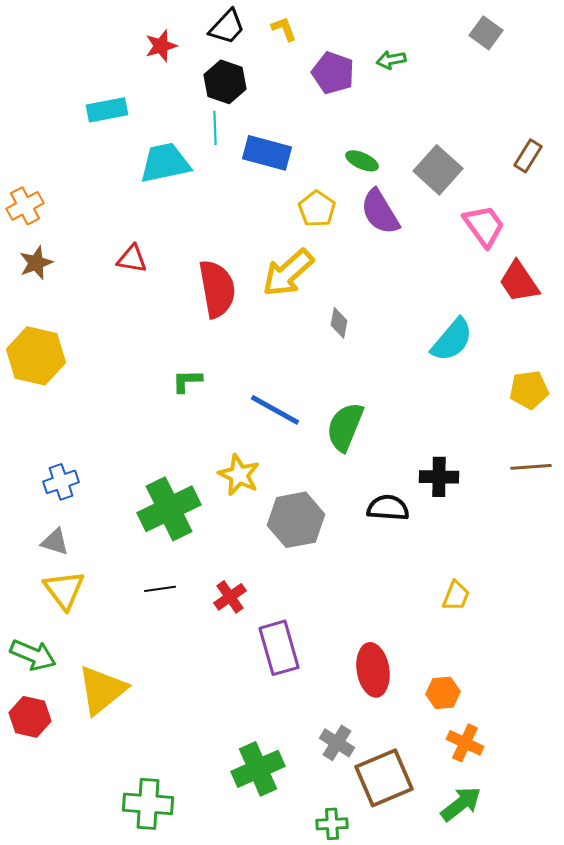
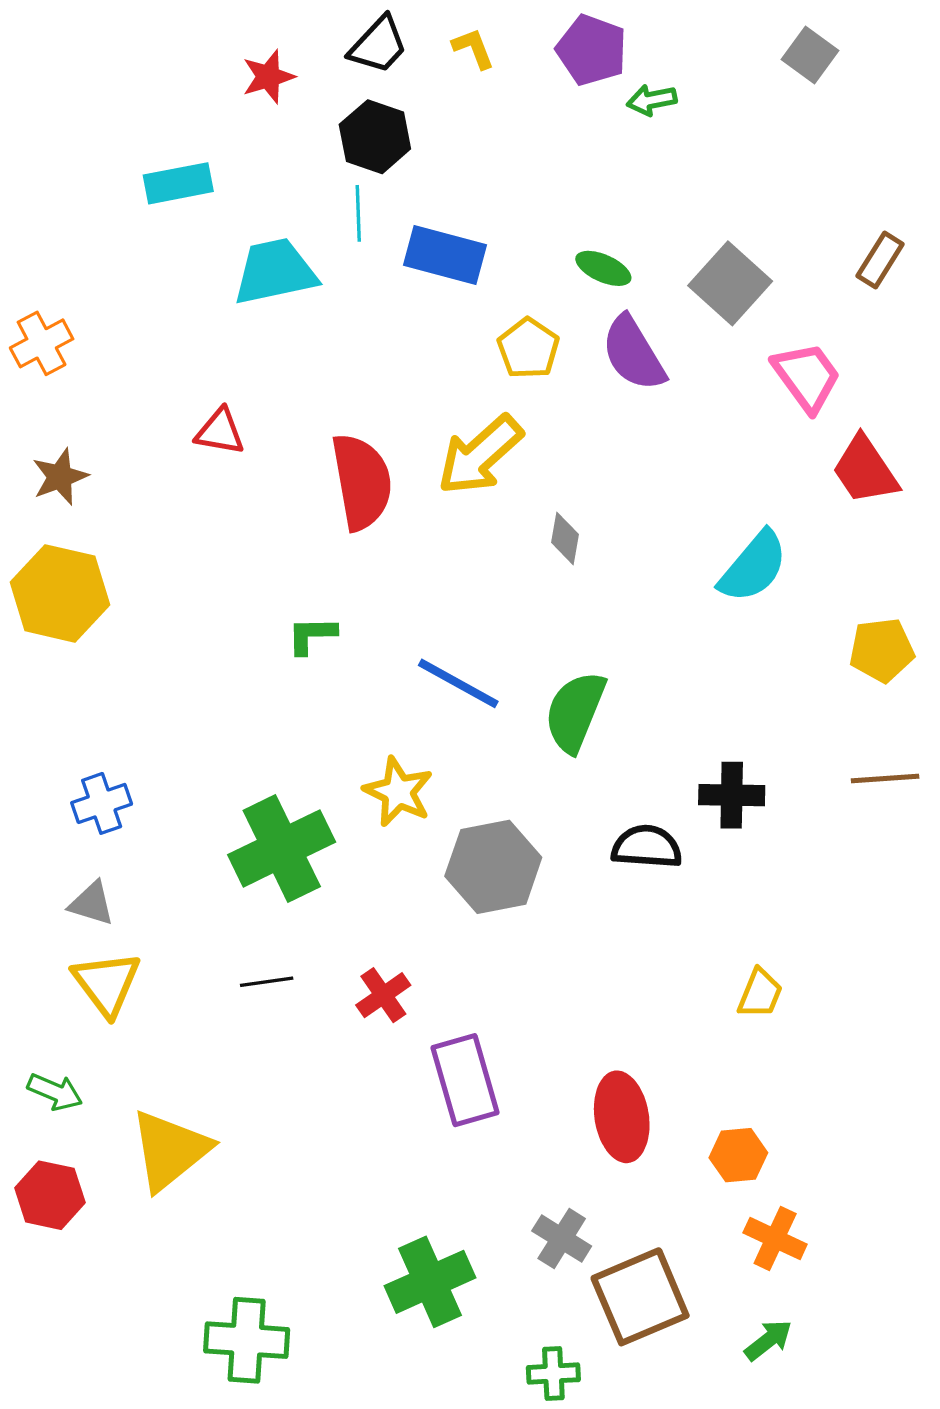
purple pentagon: (333, 73) -> (592, 50), moved
brown star: (36, 263) -> (60, 477), moved
green arrow: (33, 655) -> (55, 1092), size x0.7
green arrow: (461, 804) -> (768, 1340), size x0.7

